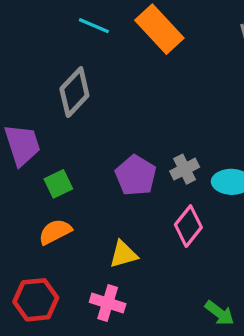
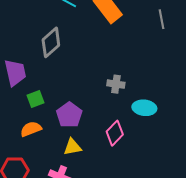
gray cross: (185, 169) -> (116, 84), moved, turned 30
purple pentagon: (136, 175) -> (69, 115), moved

